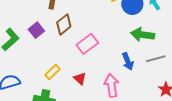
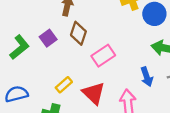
brown diamond: (64, 24) -> (78, 33), turned -35
red triangle: (80, 79) -> (94, 93), size x1.6

